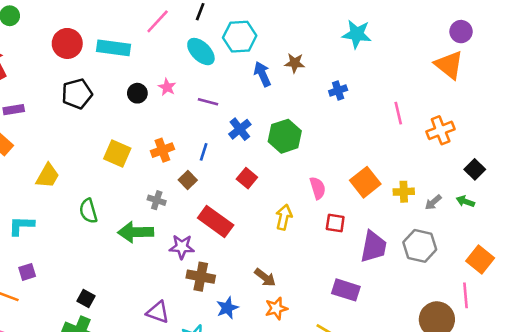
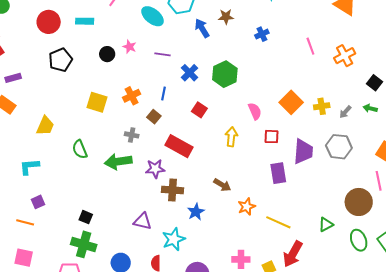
cyan rectangle: (113, 48) -> (85, 21), size x0.7
purple rectangle: (346, 290) -> (278, 173), moved, turned 70
orange star: (276, 308) -> (247, 207), moved

